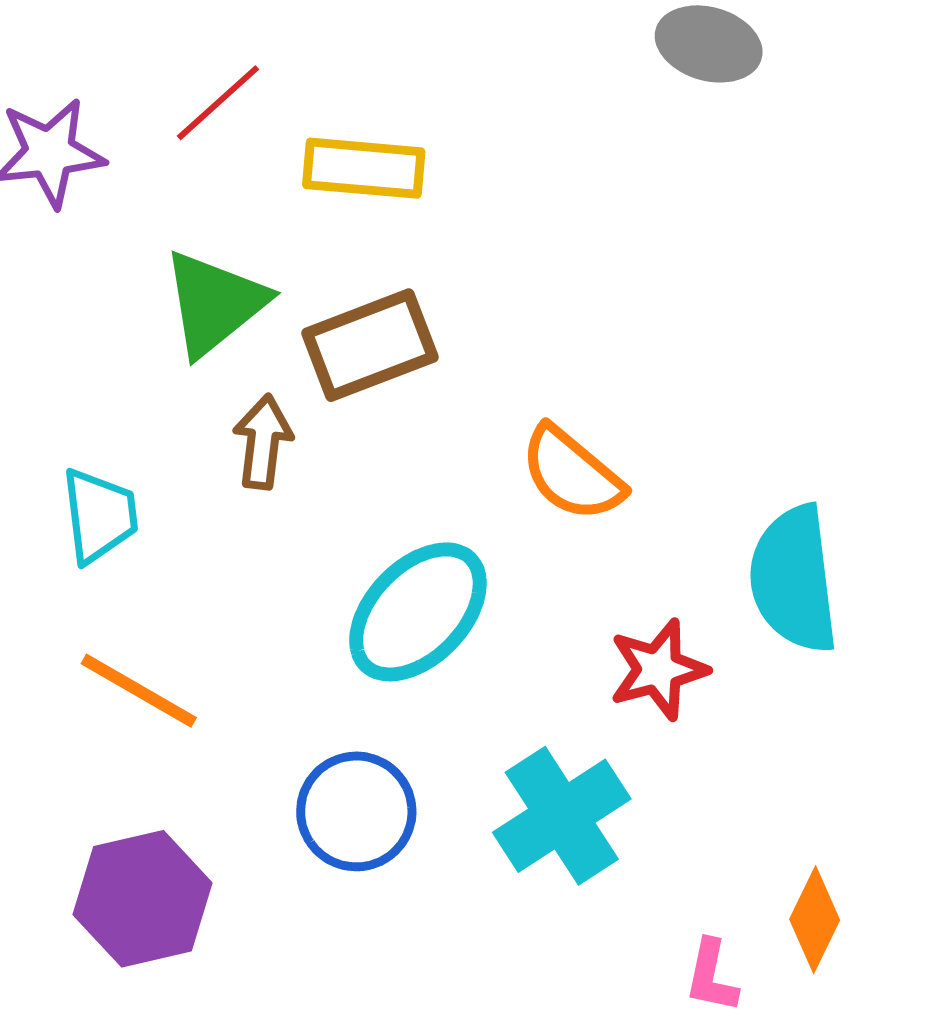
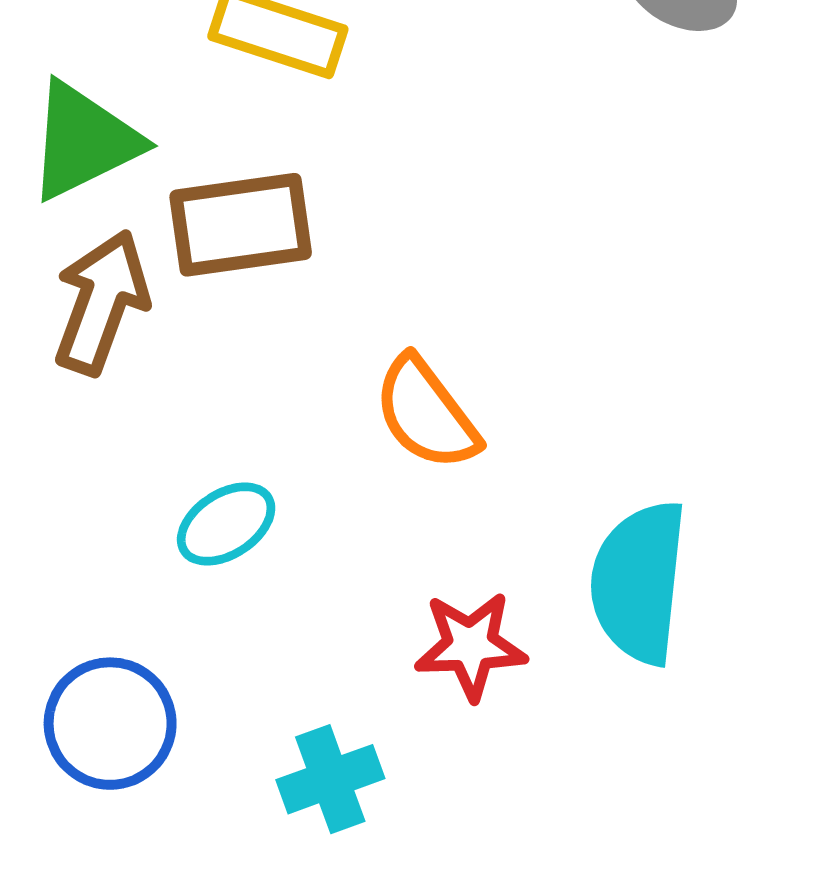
brown arrow: (263, 442) -> (101, 302), size x1.4
cyan ellipse: (418, 612) -> (226, 524), size x0.6
cyan cross: (562, 816) -> (330, 779), size x0.7

